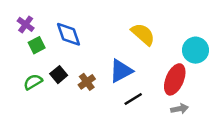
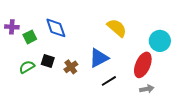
purple cross: (26, 24) -> (12, 27), moved, turned -32
black square: (59, 75) -> (48, 61), turned -32

